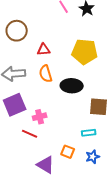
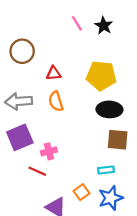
black ellipse: (72, 86) -> (109, 109), moved
orange square: (68, 152) -> (82, 192), turned 32
blue star: (93, 157) -> (111, 198), size x1.5

